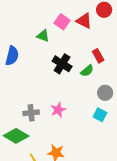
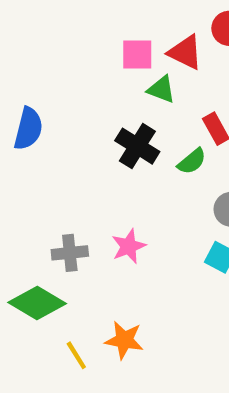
pink square: (62, 22) -> (137, 54), turned -35
green triangle: (43, 36) -> (161, 89), moved

